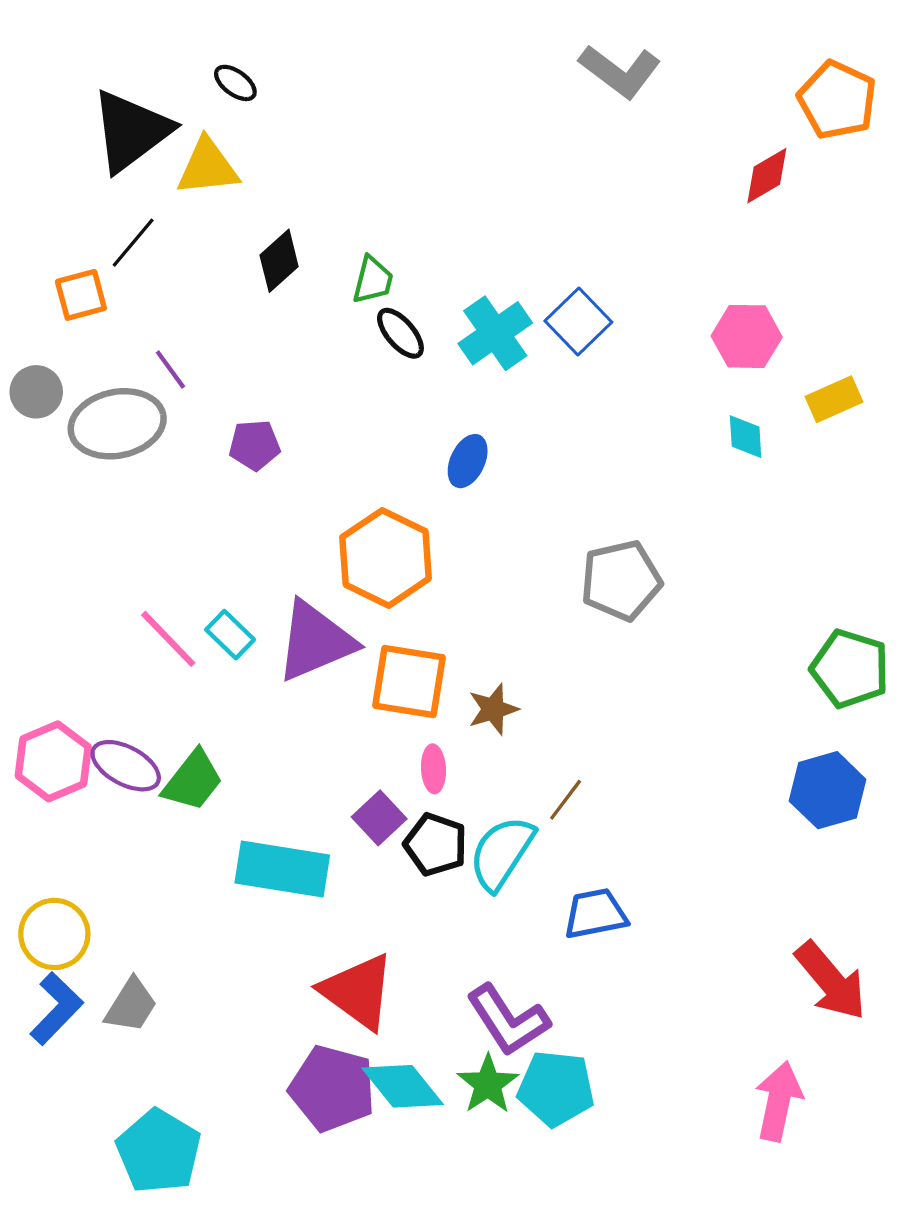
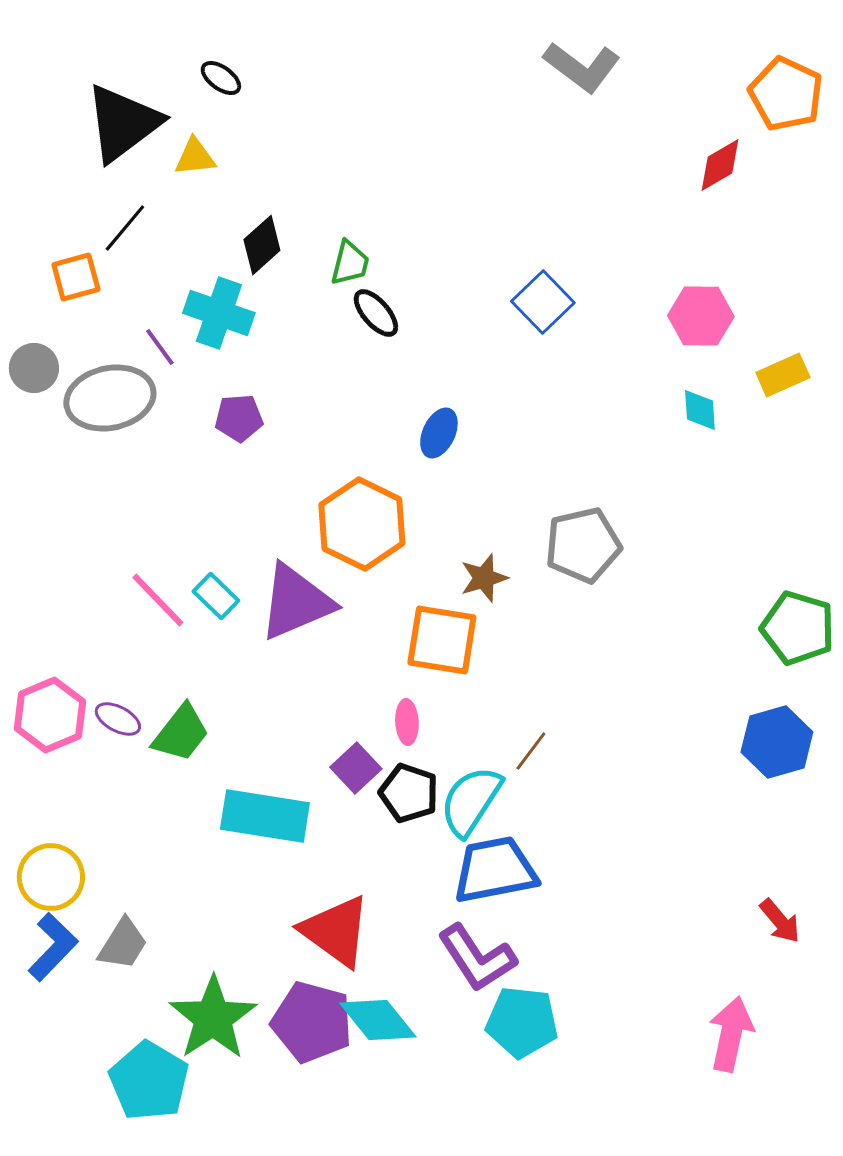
yellow triangle: (208, 167) -> (195, 157), size x0.7
cyan cross: (495, 333) -> (219, 313), moved, turned -36
orange square: (409, 682) -> (442, 640), moved
brown star: (493, 709) -> (484, 578), moved
purple ellipse: (126, 766) -> (118, 719), size x0.7
blue trapezoid: (595, 914) -> (495, 870), moved, size x1.4
red arrow: (831, 981) -> (780, 921), size x0.6
green star: (488, 1084) -> (213, 1018), moved, size x1.5

